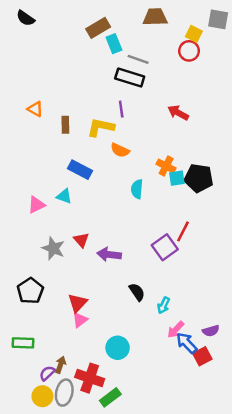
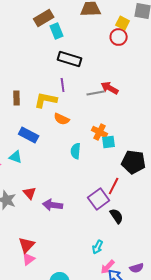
gray line: (138, 59) -> (96, 93), moved, turned -30
black pentagon: (199, 178) -> (134, 162), moved
black semicircle: (137, 292) -> (117, 216), moved

